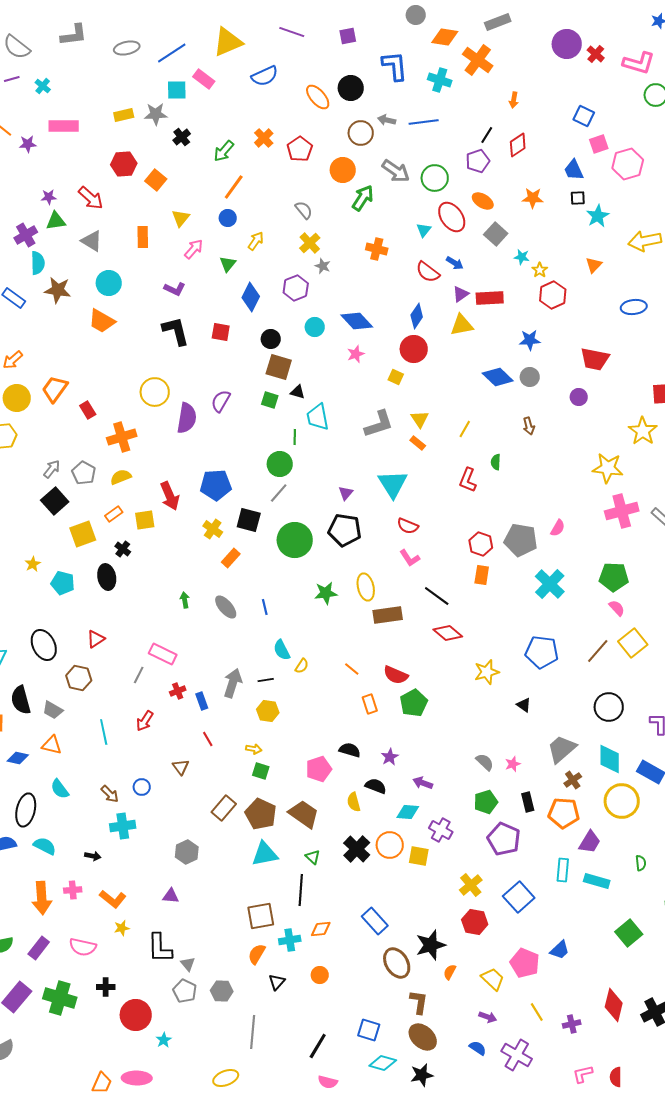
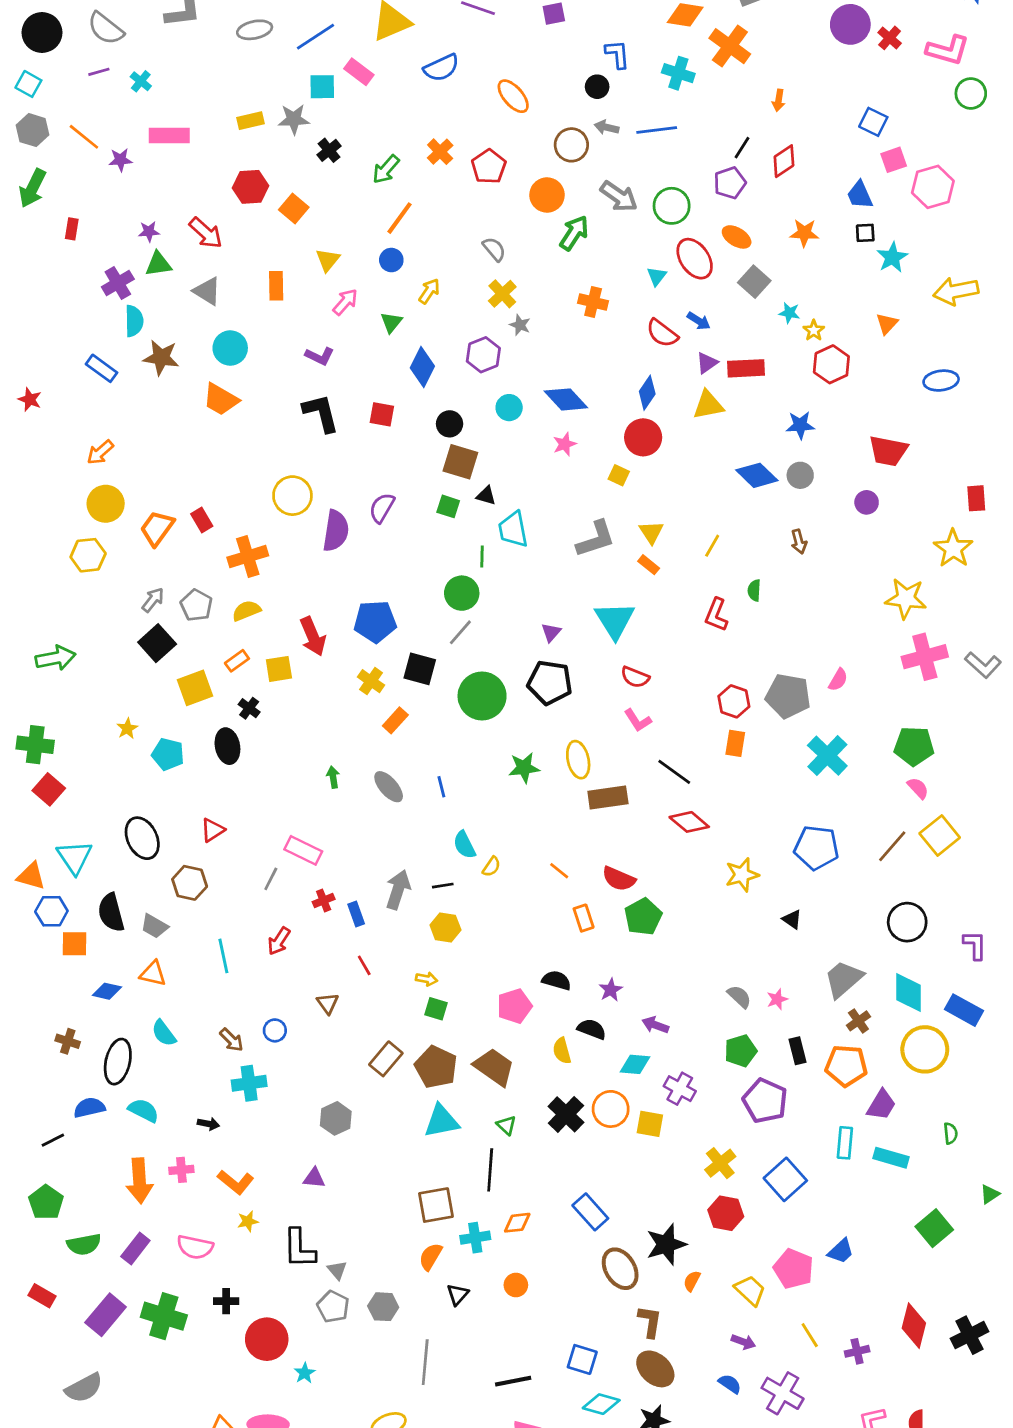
blue L-shape: (395, 66) -> (617, 54), size x0.7
black circle: (351, 88) -> (597, 87), moved, size x0.7
orange trapezoid: (55, 389) -> (157, 528), moved
black line: (318, 1046) -> (513, 1381), turned 48

